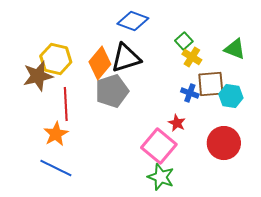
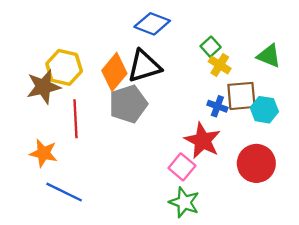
red star: (177, 123) -> (203, 141), size x1.8
orange star: (56, 134) -> (43, 153), moved, turned -30
pink square: (159, 146) -> (182, 167), size x0.7

